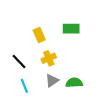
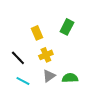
green rectangle: (71, 29) -> (67, 27), turned -63
cyan line: (24, 86) -> (23, 81), turned -40

